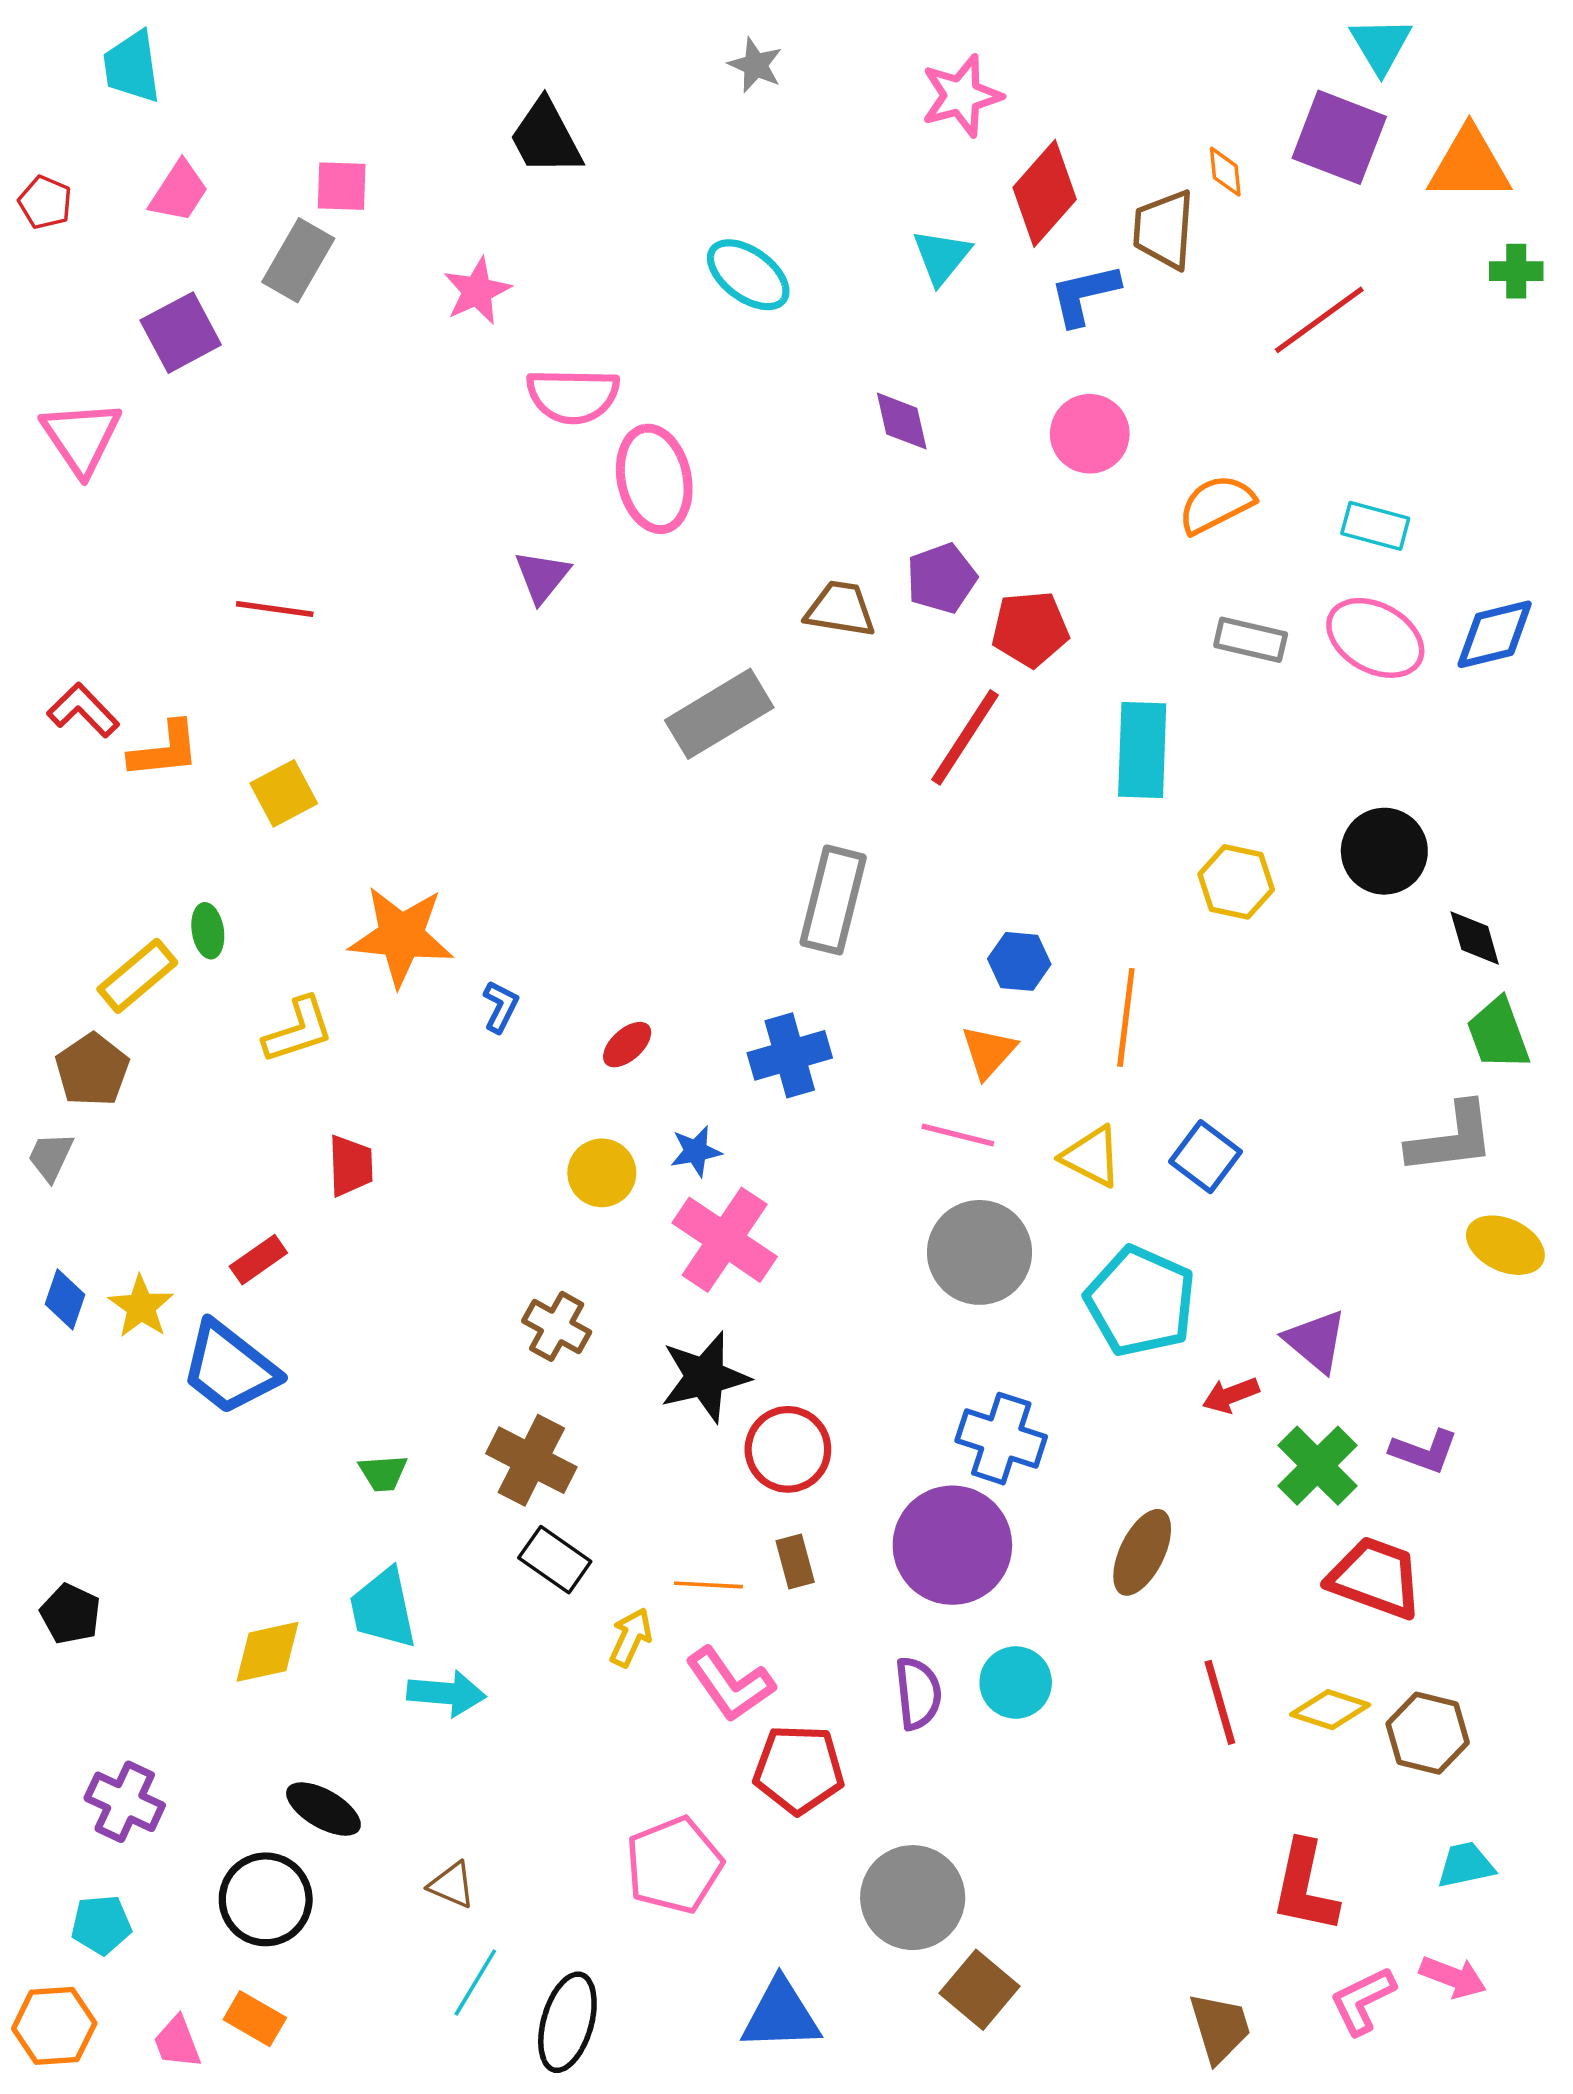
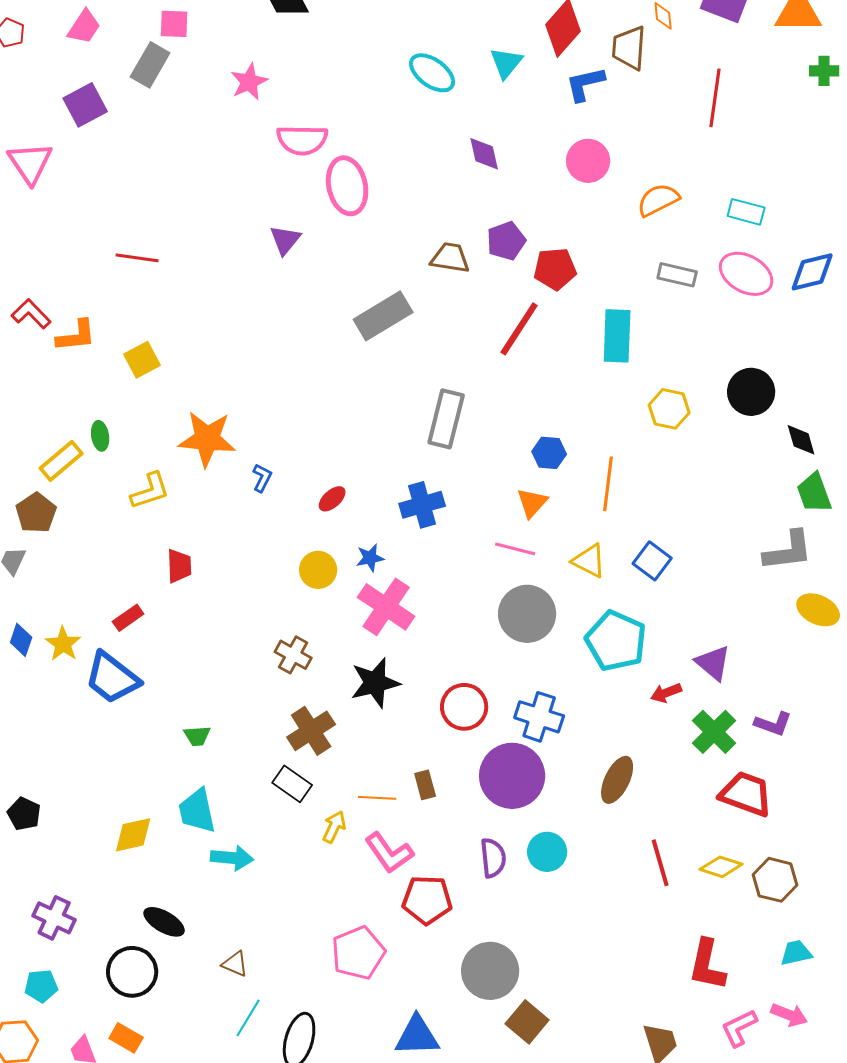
cyan ellipse: (748, 275) -> (432, 73), moved
red line: (1319, 320) -> (715, 98), turned -46
red circle: (788, 1449) -> (464, 707), moved
brown cross: (531, 1460) -> (311, 731), moved, turned 30

